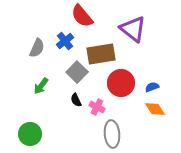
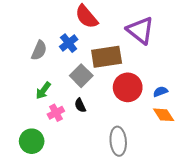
pink cross: (97, 107) -> (56, 113), moved, turned 35

